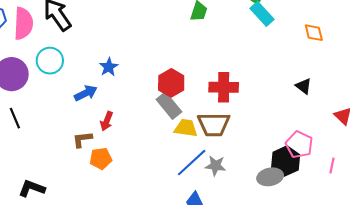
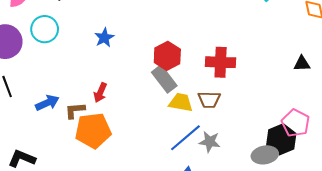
black triangle: (304, 86) -> (302, 64), turned -42
blue arrow: (86, 93) -> (47, 103), moved
brown trapezoid: (214, 124) -> (209, 100), size x0.7
orange pentagon: (101, 159) -> (93, 131), size x1.6

